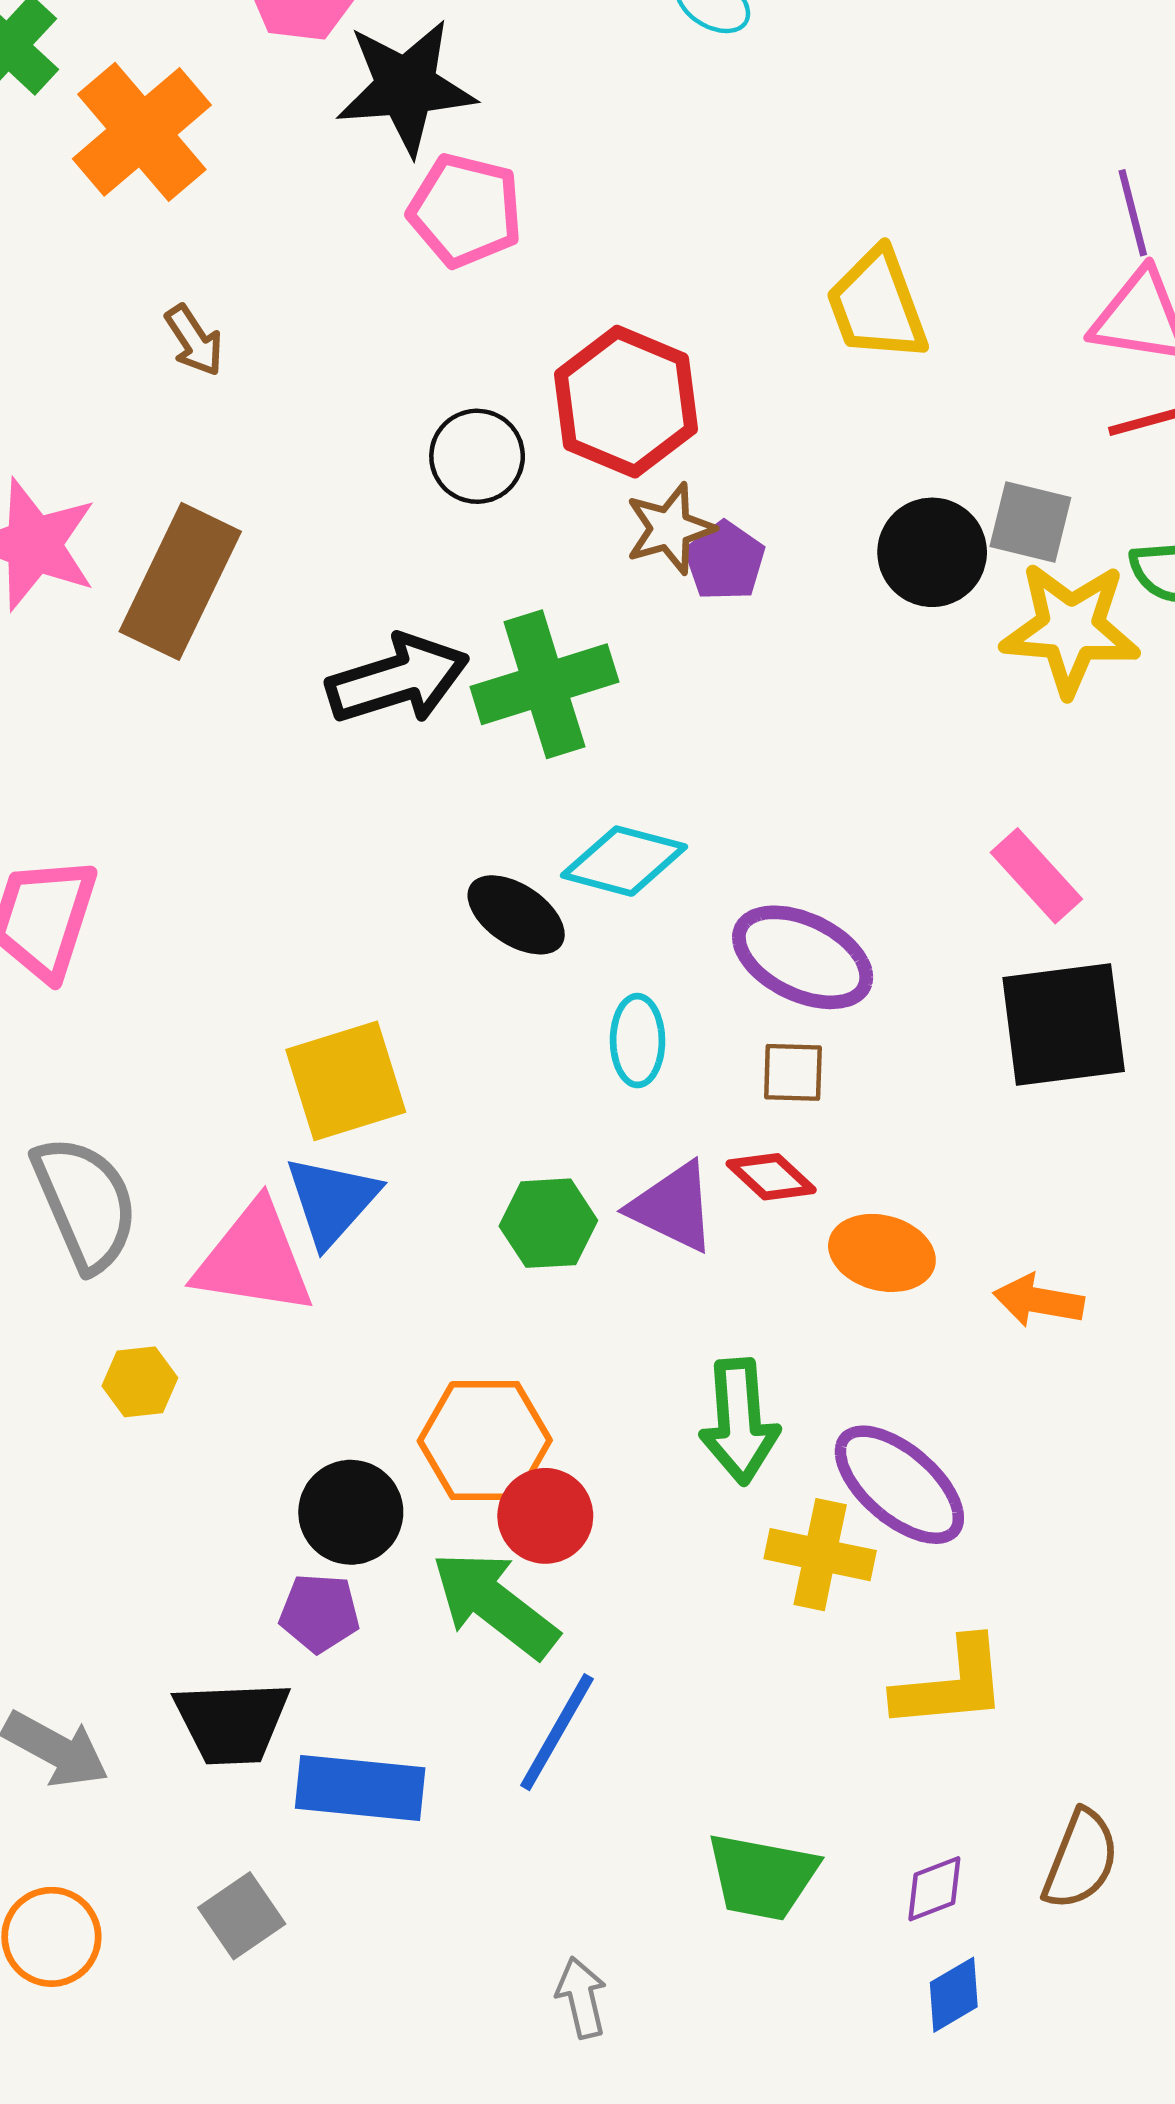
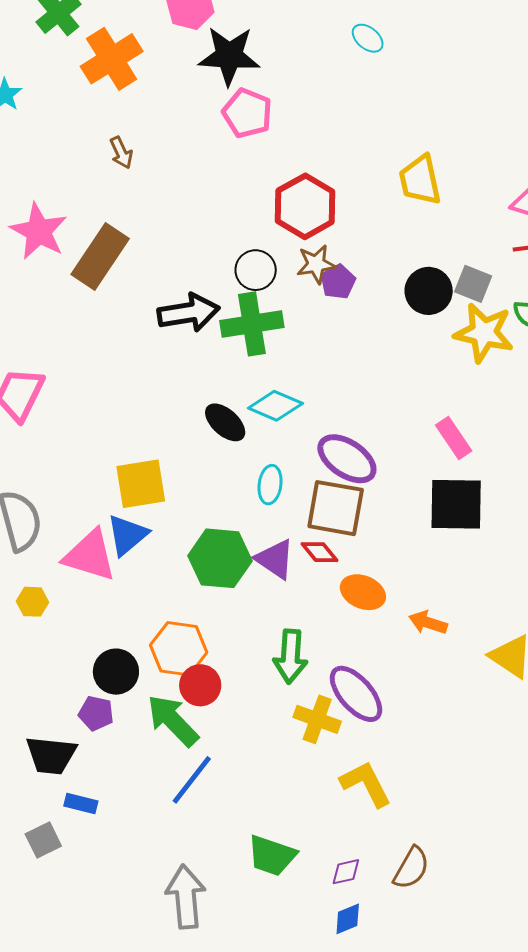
black circle: (477, 456) -> (256, 270), moved
brown square: (793, 1072) -> (336, 508), size x2.0
green hexagon: (548, 1223) -> (220, 558), size x1.5
yellow L-shape: (951, 1684) -> (366, 784), turned -120
blue rectangle: (360, 1788) -> (81, 803), moved, size x0.6
gray arrow: (582, 1998) -> (186, 897), size x1.8

